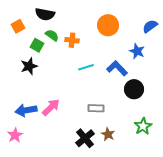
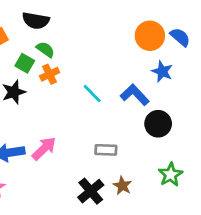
orange circle: (108, 25) -> (150, 36), moved
blue semicircle: (150, 26) -> (180, 37), turned 77
orange cross: (72, 40) -> (50, 74), moved, turned -32
cyan line: (86, 67) -> (92, 93), turned 63

